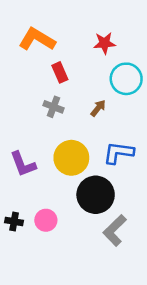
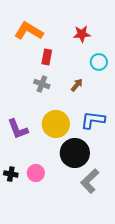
red rectangle: (60, 72) -> (47, 57), turned 35
cyan circle: (126, 79) -> (99, 62), size x0.7

